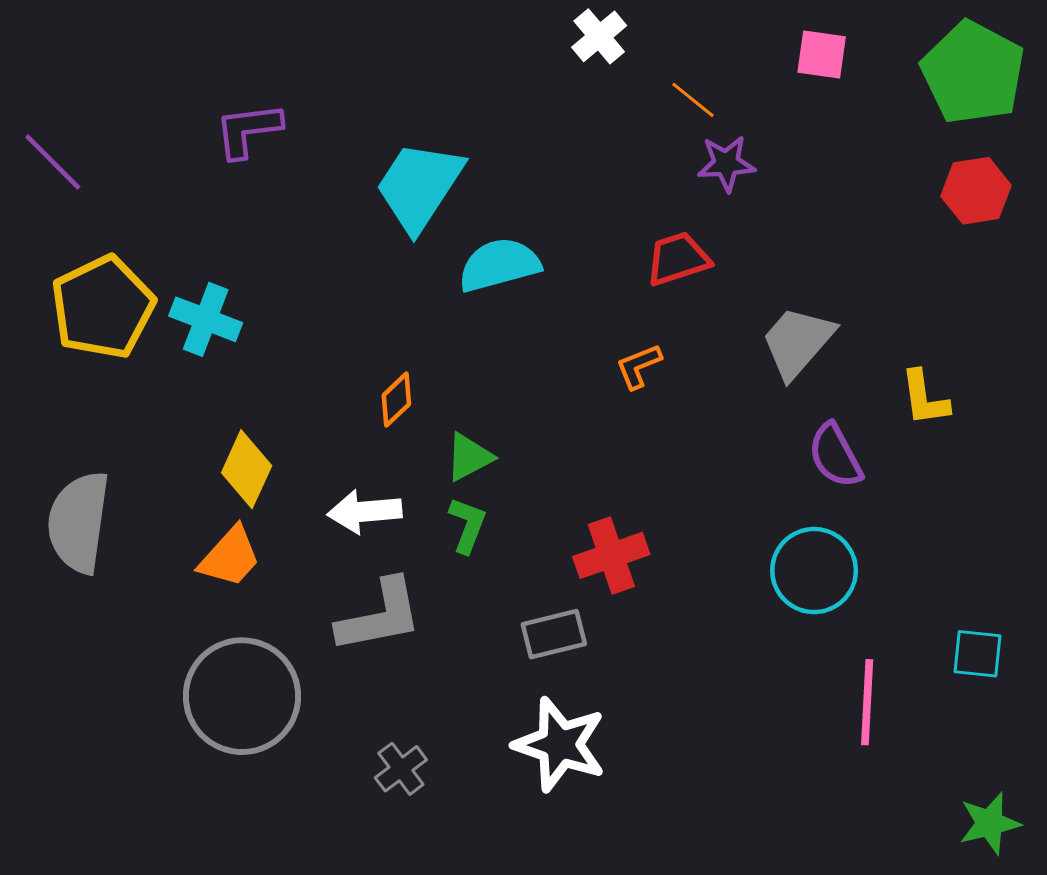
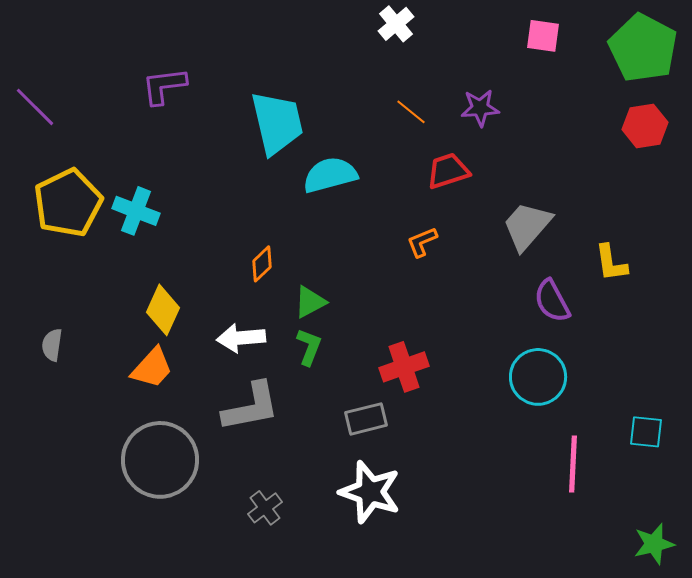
orange line: (693, 100) -> (411, 112), moved
cyan trapezoid: (419, 186) -> (277, 123), turned 134
gray semicircle: (79, 522) -> (52, 345), size x0.5

